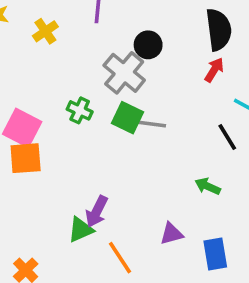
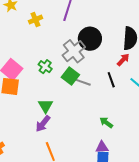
black circle: (148, 45) -> (90, 39), size x1.5
black line: (227, 137) -> (111, 80), moved
green triangle: (81, 230) -> (46, 106), moved, turned -49
purple triangle: (171, 234) -> (102, 147), moved

